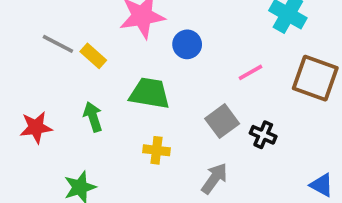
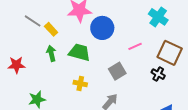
blue circle: (187, 44) -> (102, 28), size x1.5
green arrow: (93, 117) -> (51, 53), moved
black cross: (263, 135) -> (158, 74), moved

